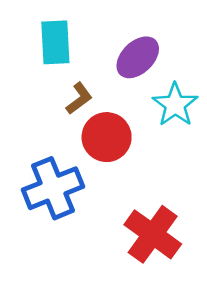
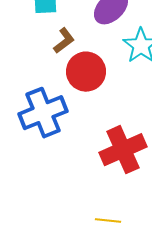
red cross: (153, 234) -> (123, 150), turned 30

